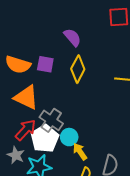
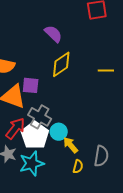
purple square: (45, 64) -> (31, 85), moved
yellow diamond: (78, 69) -> (61, 64), turned 32

